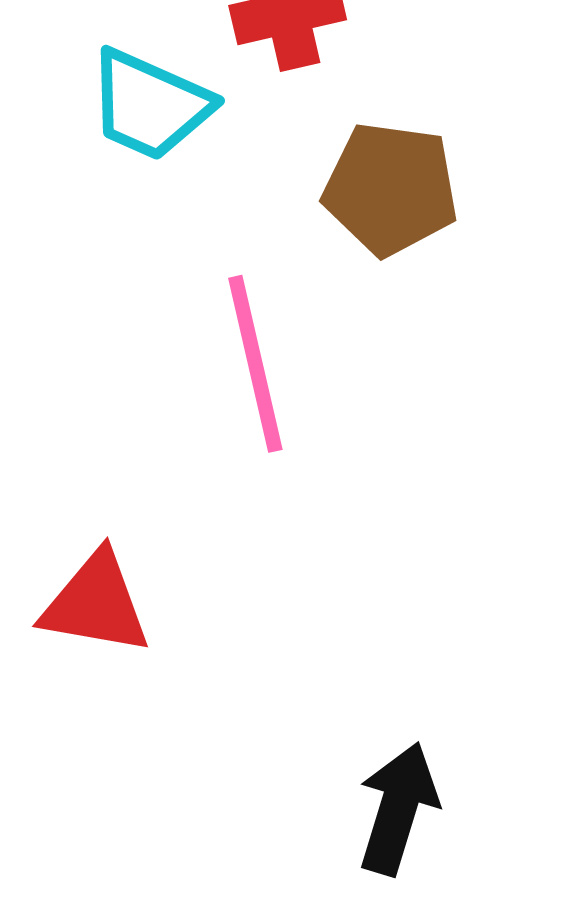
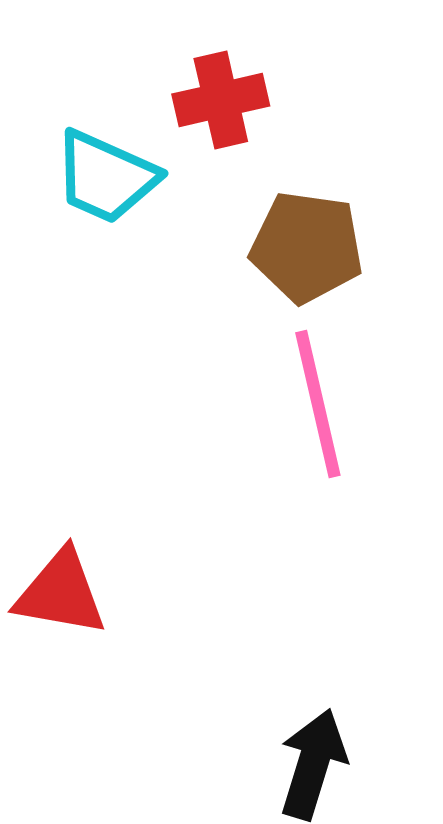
pink line: (255, 364) -> (318, 404), moved

